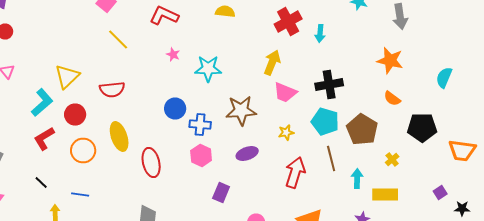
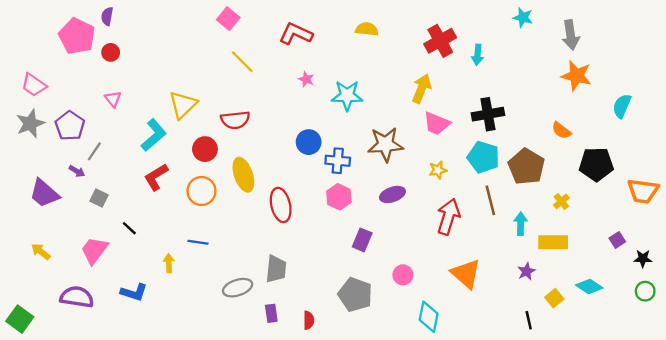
orange star: (390, 60) -> (576, 76), moved
red circle: (75, 114) -> (205, 149), moved
black line: (41, 182) -> (129, 228), moved

